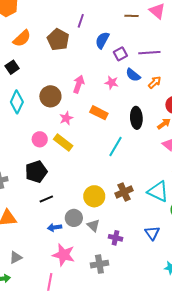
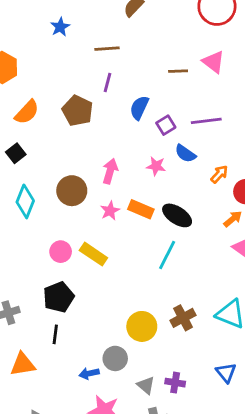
orange arrow: (155, 82) -> (219, 174), moved
pink star: (66, 118) -> (110, 211), moved
black ellipse: (136, 118) -> (177, 215), moved, turned -50
black line: (46, 199) -> (55, 334), moved, turned -56
gray triangle: (93, 225) -> (146, 385), moved

